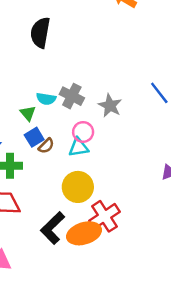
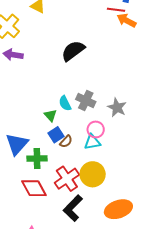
black semicircle: (40, 33) -> (73, 51), moved, turned 45
cyan semicircle: (46, 99) -> (65, 103), turned 56
red cross: (104, 216) -> (67, 179), moved
orange ellipse: (84, 233) -> (118, 209), moved

